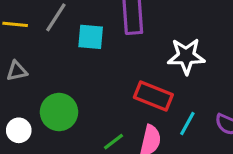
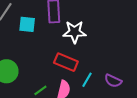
white star: (186, 56) -> (75, 32), moved

